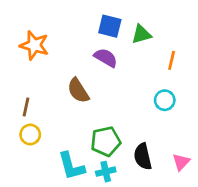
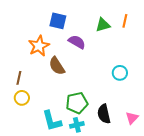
blue square: (110, 26) -> (58, 21), moved
orange star: (34, 45) -> (39, 46), moved, turned 30
orange line: (172, 60) -> (125, 21), moved

